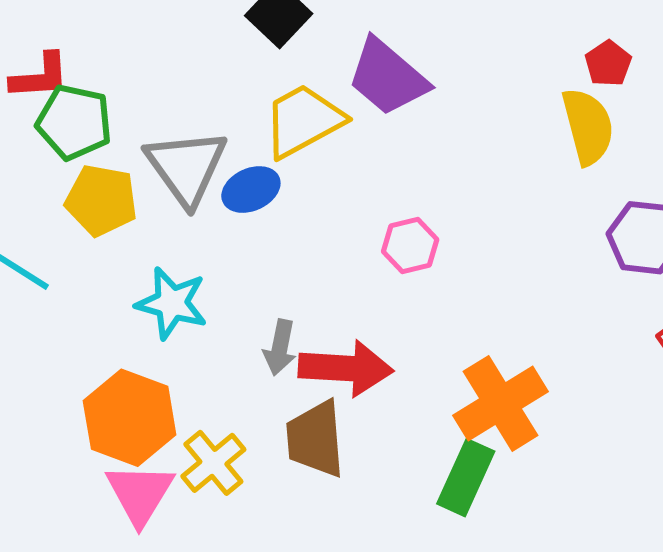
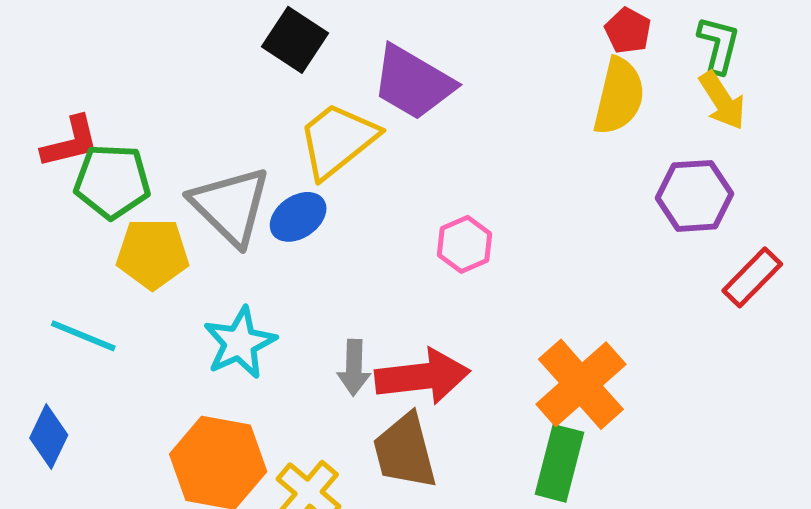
yellow semicircle: (588, 126) -> (619, 96), turned 38
cyan star: (172, 303) -> (240, 343), turned -30

